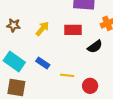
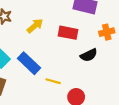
blue rectangle: (43, 63) -> (29, 63), size x1.5

